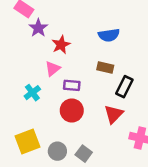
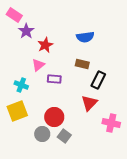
cyan cross: (32, 93) -> (21, 85), turned -32
red circle: (72, 110) -> (54, 117), moved
yellow square: (28, 142) -> (17, 111), moved

